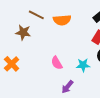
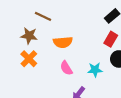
orange semicircle: (62, 20) -> (63, 42), moved
orange cross: (12, 64) -> (29, 59), moved

